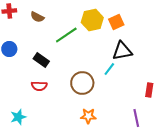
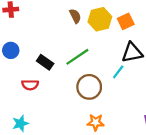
brown semicircle: (37, 17) -> (75, 16), moved, turned -144
green line: (66, 35) -> (77, 57), moved
red semicircle: (39, 86) -> (30, 85), moved

